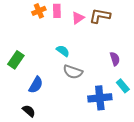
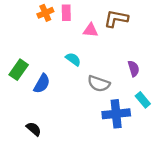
pink triangle: (78, 18) -> (91, 30), moved, turned 40
gray semicircle: (73, 72) -> (99, 84), moved
blue semicircle: (36, 85) -> (42, 84), moved

